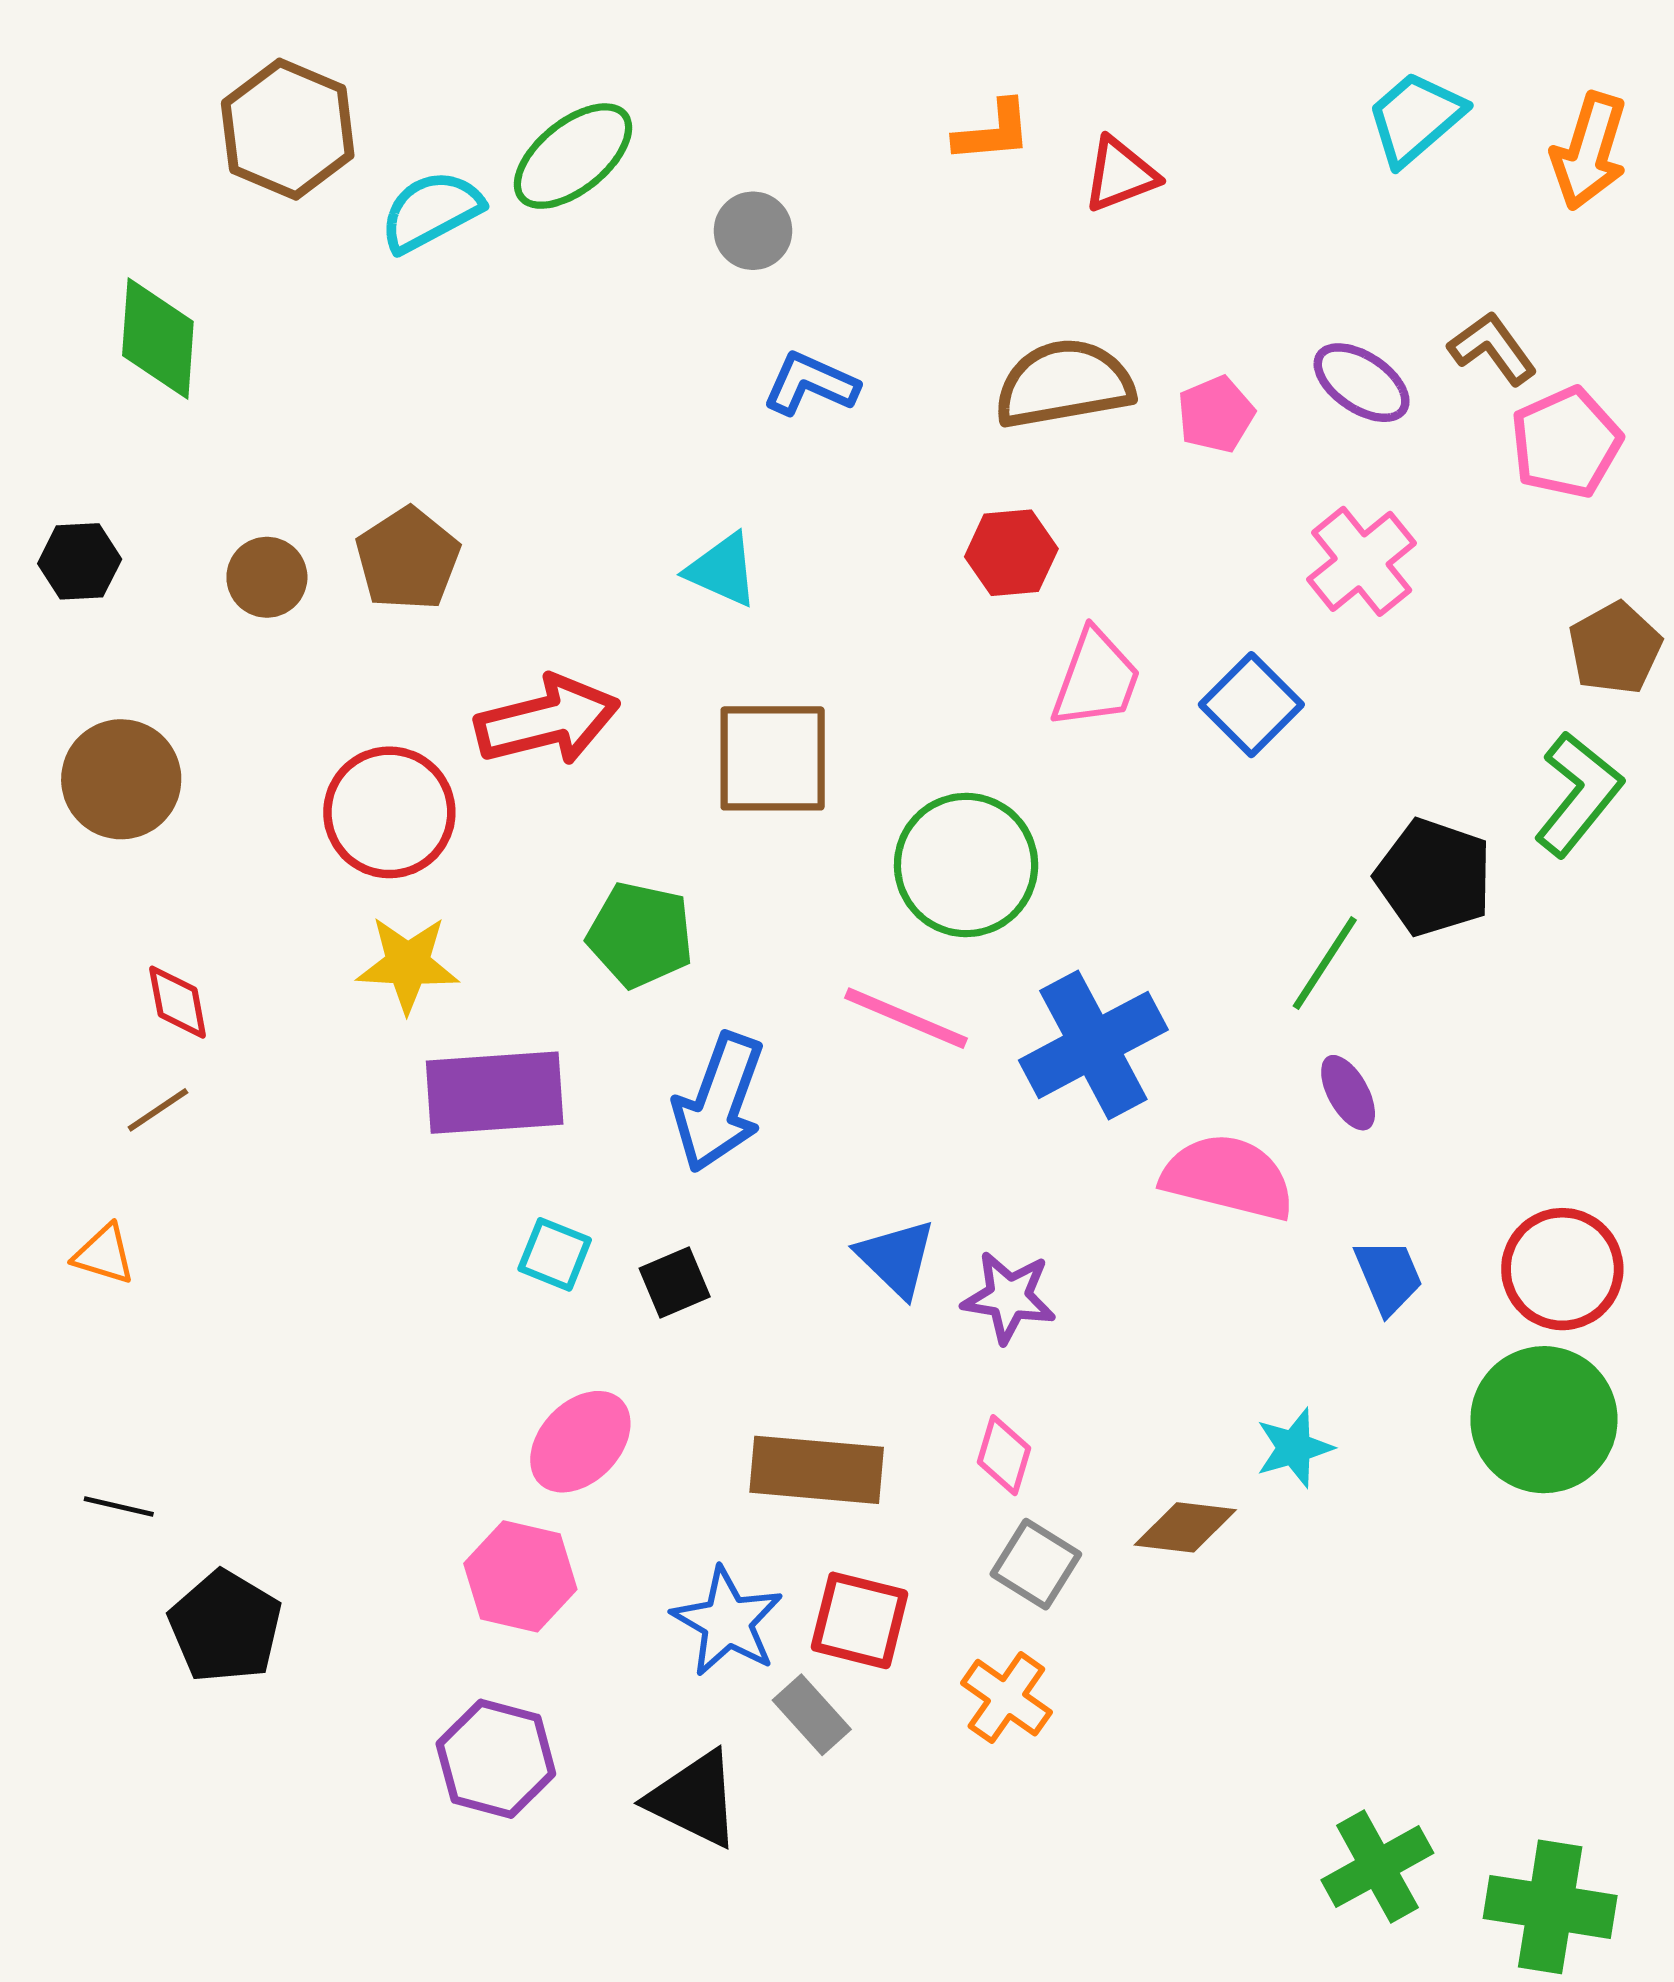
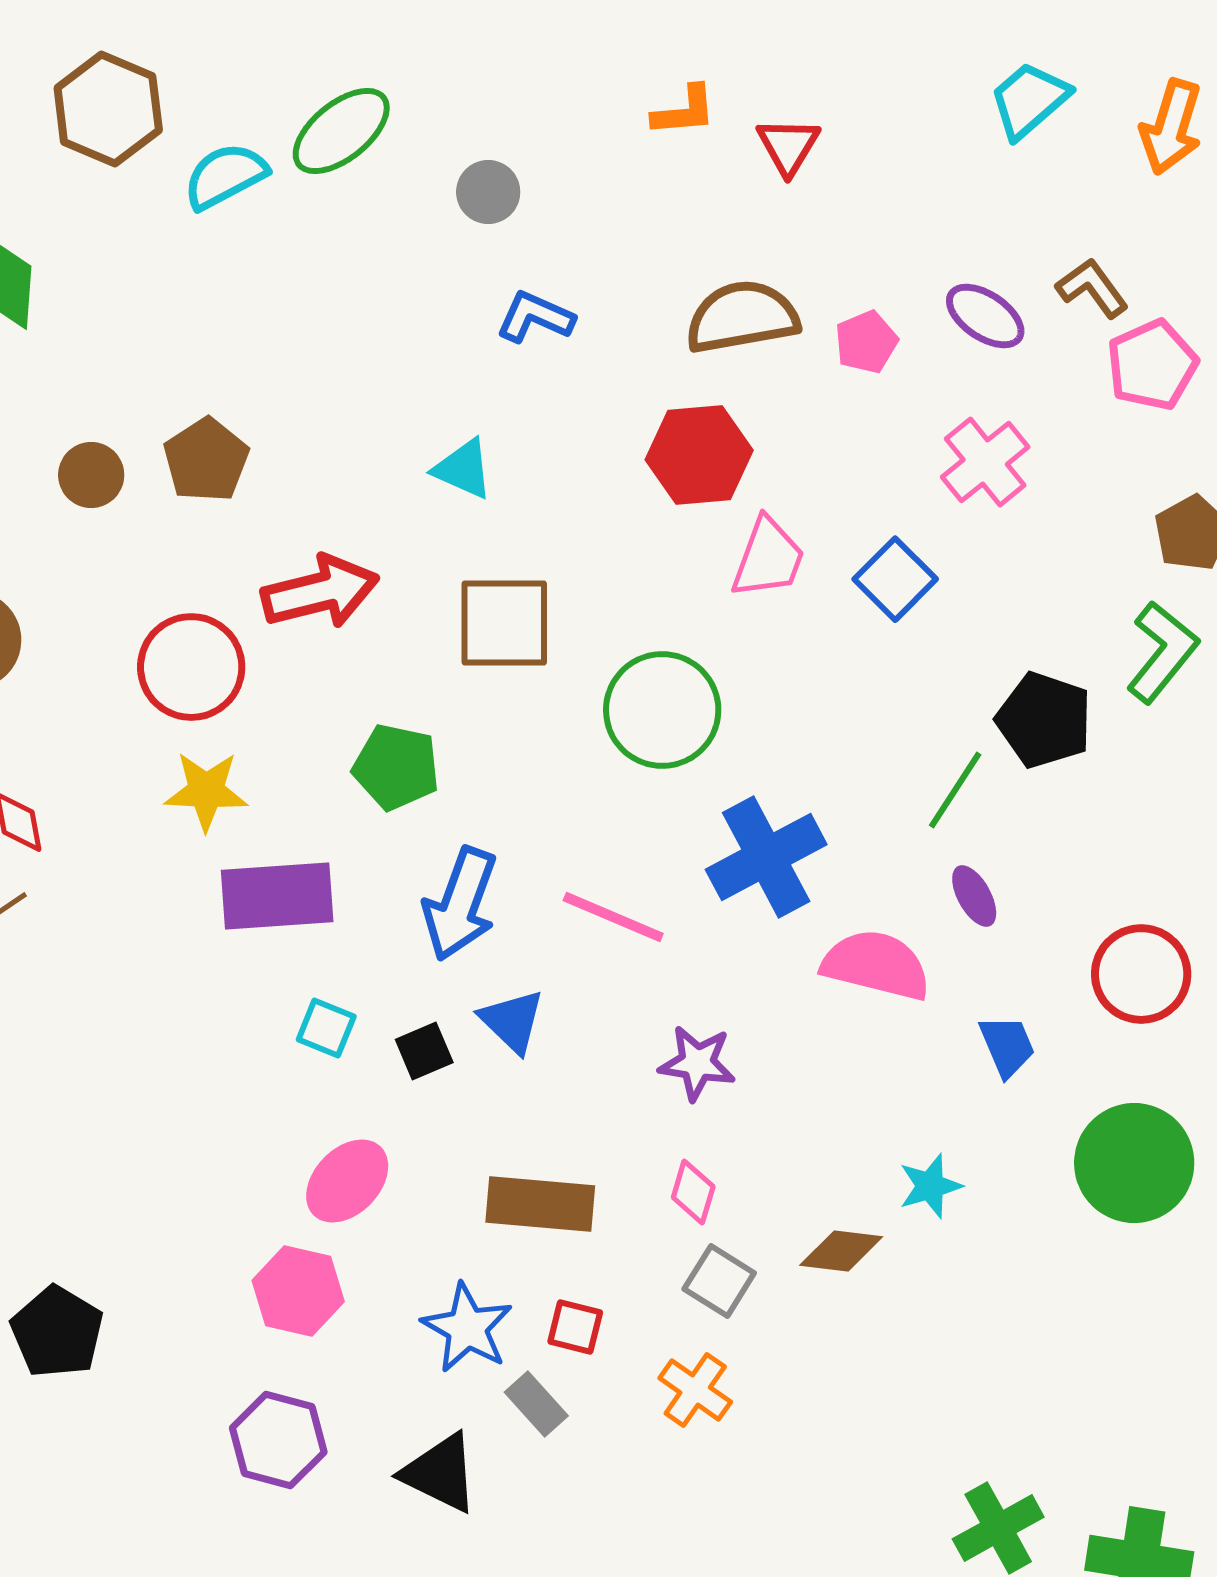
red triangle: (1120, 174) -> (788, 146), turned -38
red hexagon: (1011, 553) -> (699, 455), size x1.4
pink line: (906, 1018) -> (613, 917), moved
blue triangle: (896, 1258) -> (512, 1021), moved
red circle: (1562, 1269) -> (1141, 974), moved
red square: (860, 1620) -> (575, 1327), size x0.7

